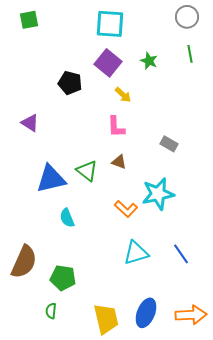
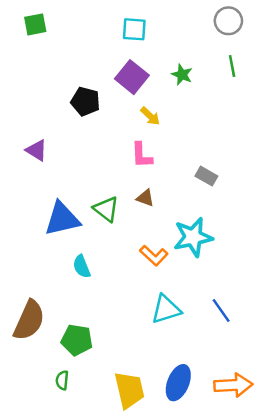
cyan square: (110, 24) -> (134, 29), size x0.7

